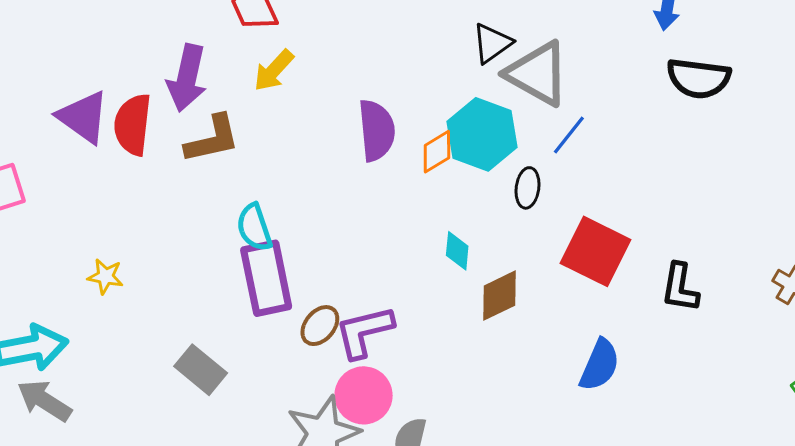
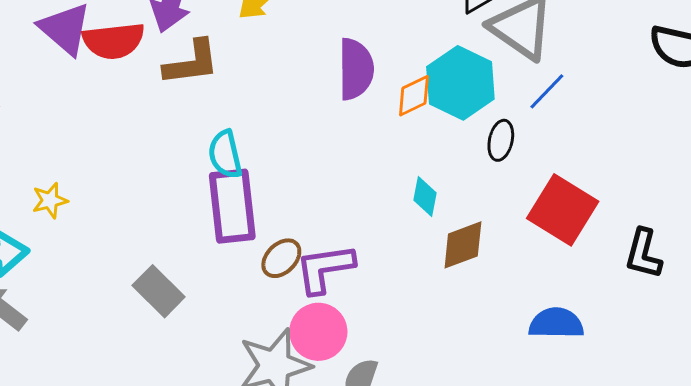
red semicircle: (133, 125) -> (113, 41), turned -108
yellow star: (106, 276) -> (50, 200), moved, turned -30
blue semicircle: (600, 365) -> (556, 323), turned -118

